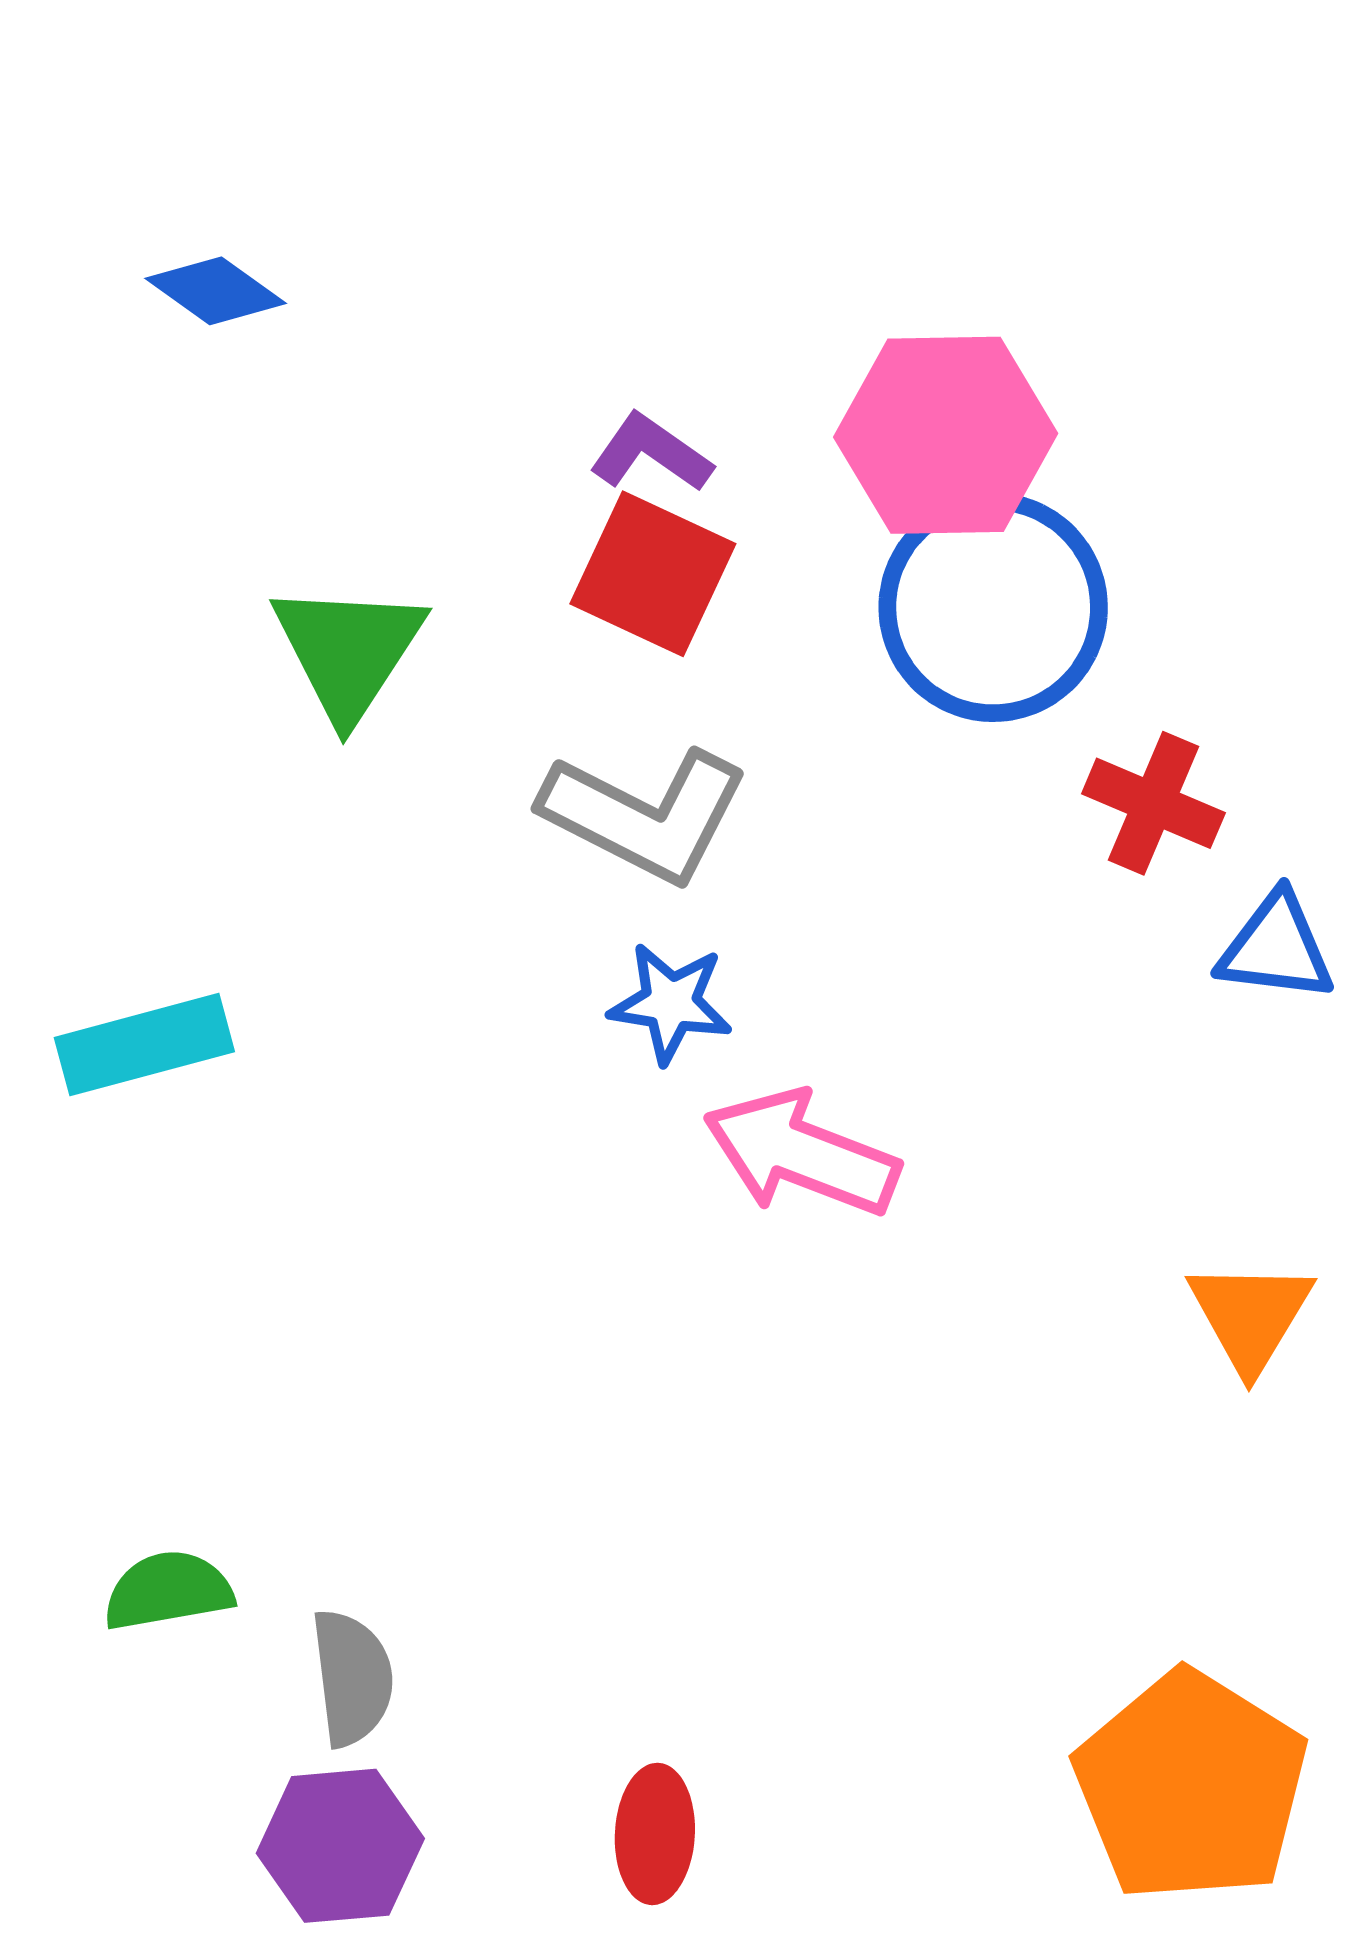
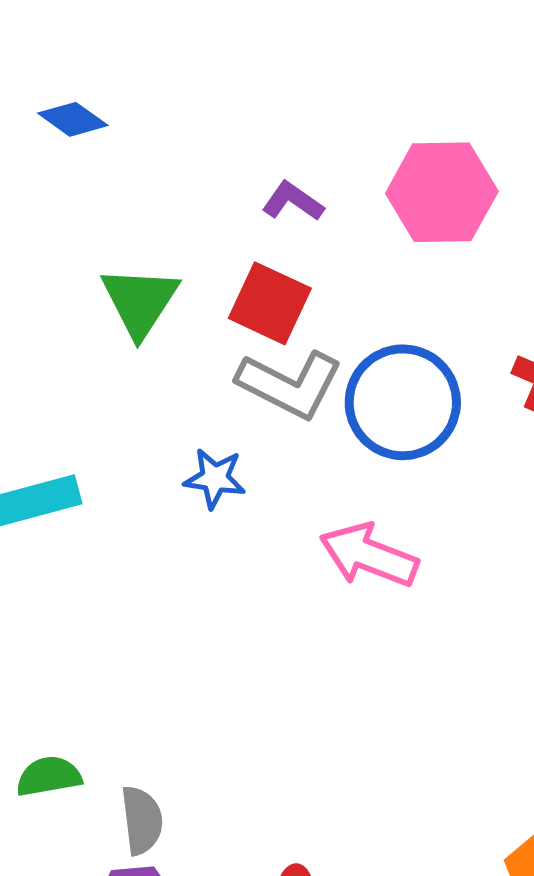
red square: (653, 574) -> (270, 303), moved
blue circle: (993, 607) -> (403, 402), moved
blue star: (671, 1003) -> (215, 478), moved

